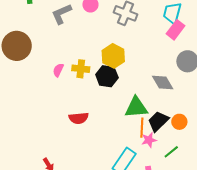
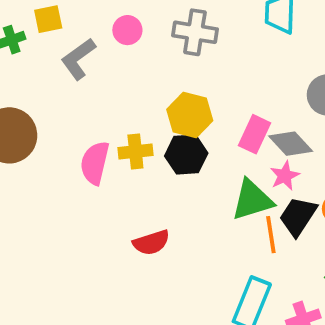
pink rectangle: (175, 30) -> (254, 134), moved
pink semicircle: (58, 70) -> (95, 163), size x1.6
pink star: (149, 140) -> (285, 176), moved

